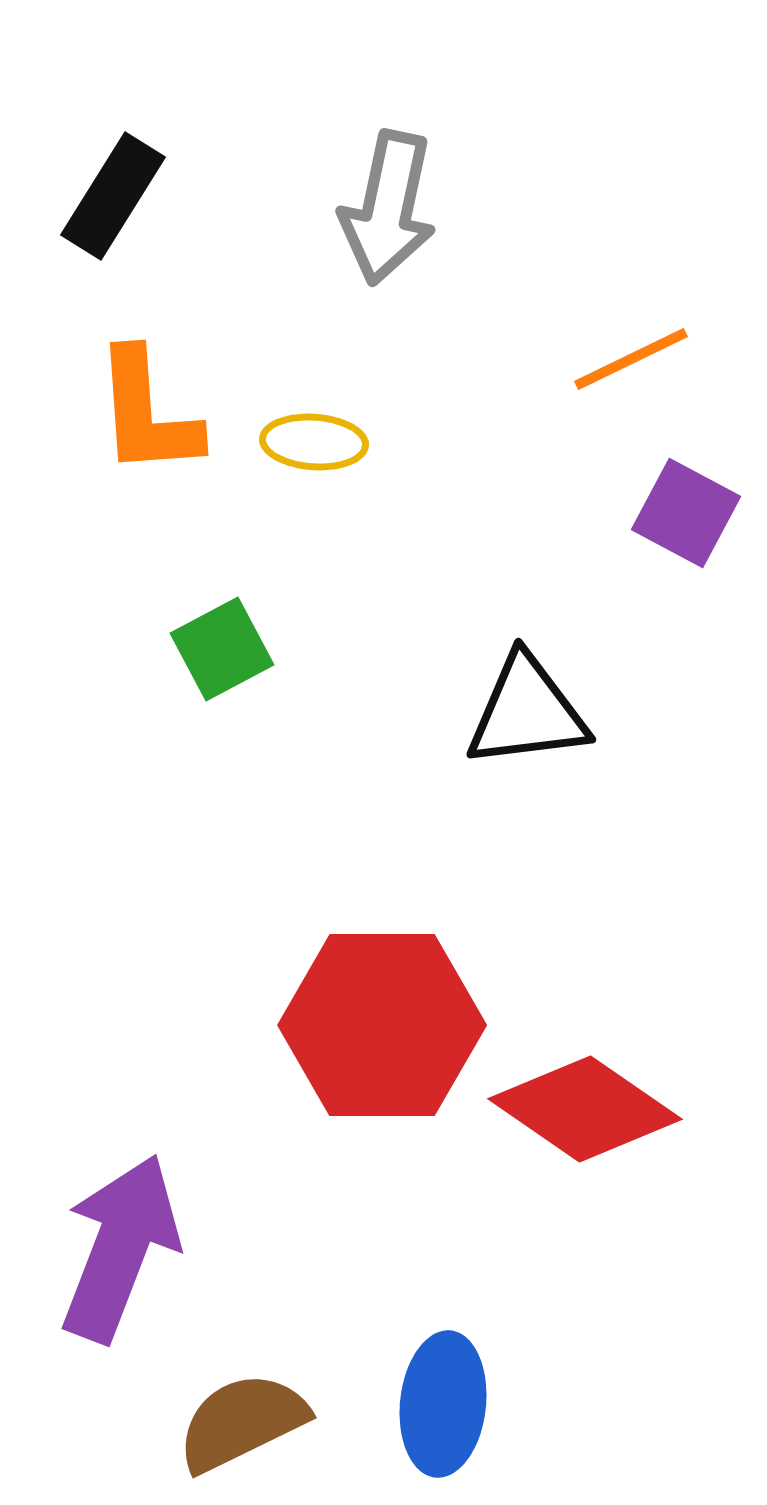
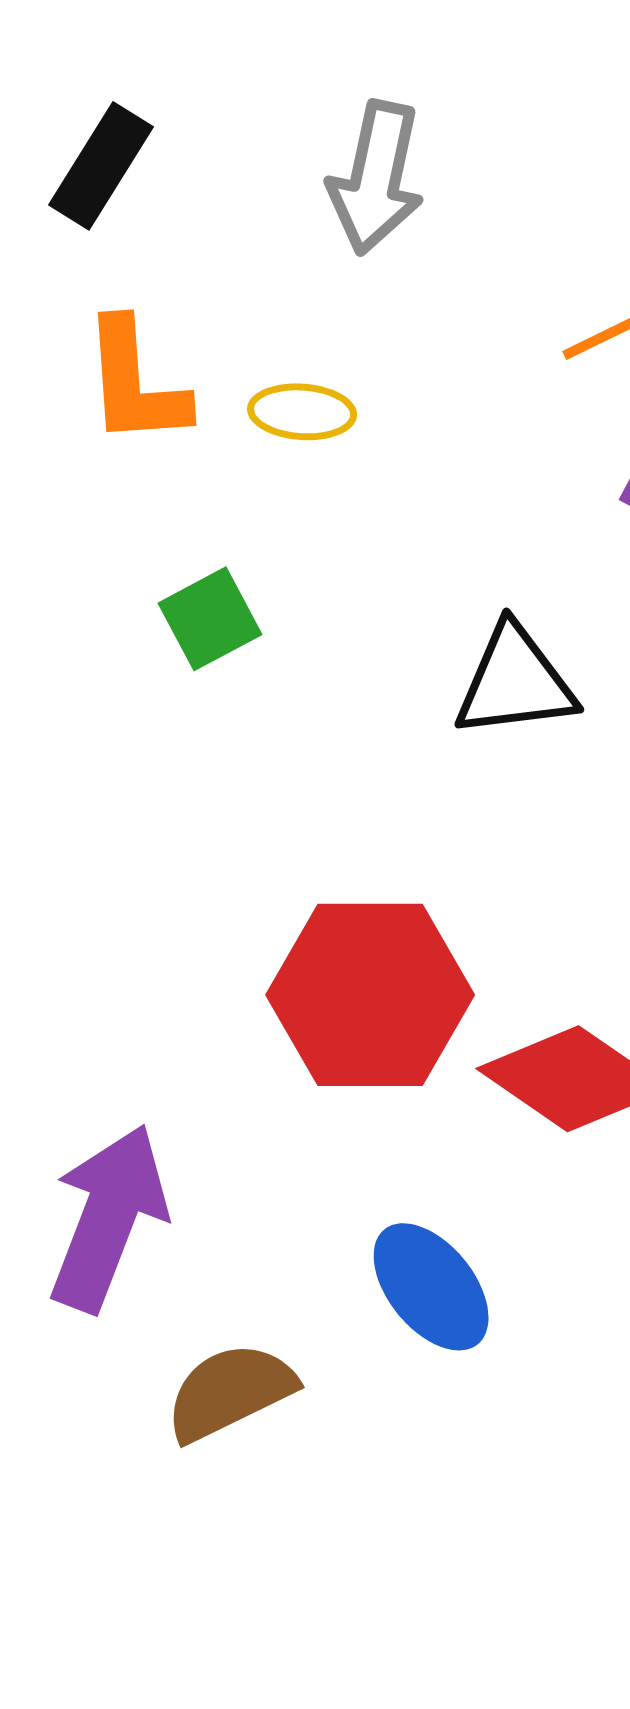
blue ellipse: (443, 1404) -> (431, 1287), moved, turned -45

